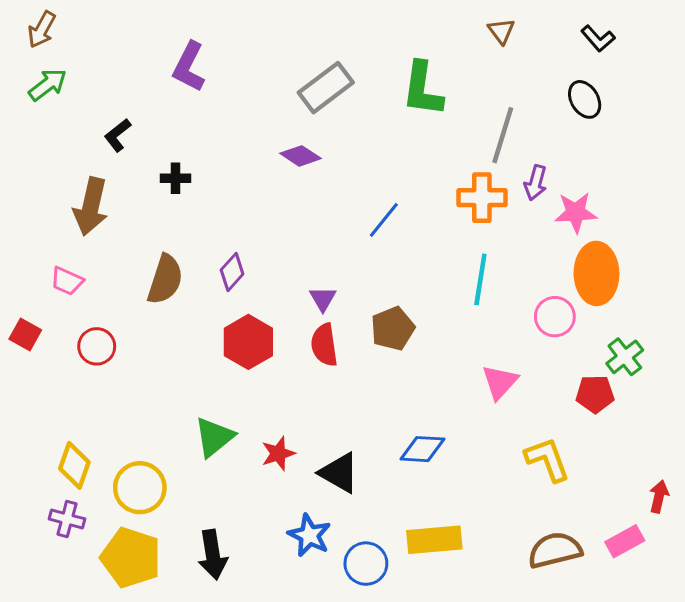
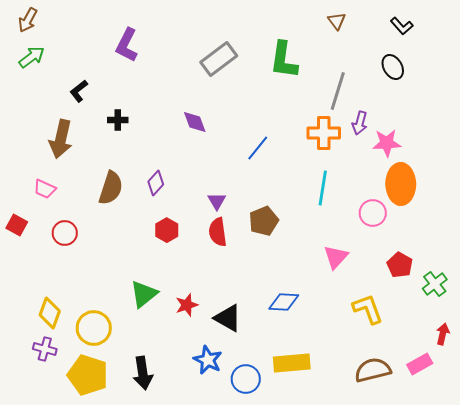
purple diamond: (300, 156) -> (195, 122), moved, turned 36
red hexagon: (248, 342) -> (167, 230), size x0.7
green cross: (625, 357) -> (435, 284), moved
red pentagon: (595, 394) -> (400, 265), turned 30

